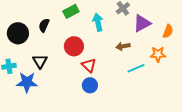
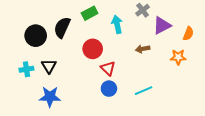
black semicircle: (44, 25) -> (62, 27), size x1.5
black triangle: (40, 61) -> (49, 66), moved
cyan line: (136, 68) -> (144, 91), moved
blue star: (27, 82) -> (50, 97), moved

